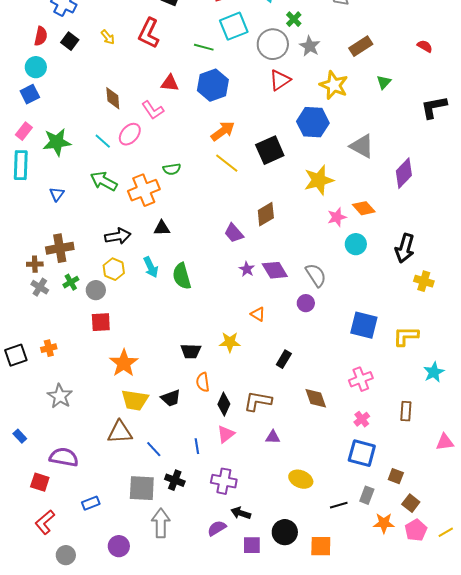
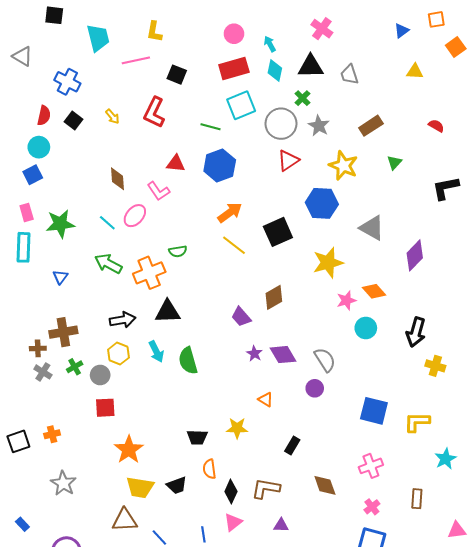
pink rectangle: (24, 131) -> (27, 213), turned -54
black triangle: (162, 228) -> (168, 312), size x1.5

